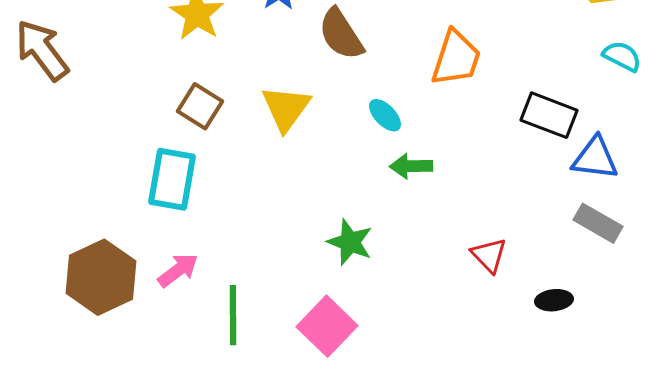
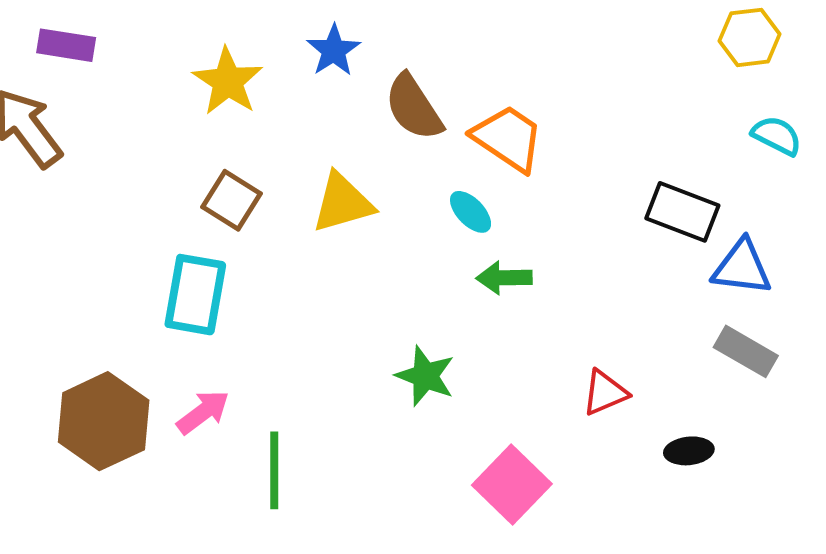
orange trapezoid: (456, 58) -> (508, 138), moved, turned -74
yellow triangle: (286, 108) -> (343, 203), turned 38
red triangle: (489, 255) -> (605, 393), turned 51
pink square: (327, 326) -> (512, 484), moved

